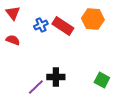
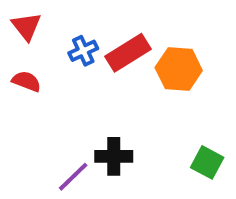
orange hexagon: (93, 19) -> (179, 69), moved
red rectangle: (63, 26) -> (128, 53), turned -65

